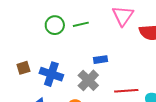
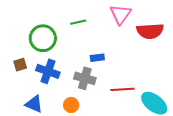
green circle: (55, 25) -> (43, 38), moved, size x1.4
gray cross: (88, 80) -> (85, 78), turned -30

